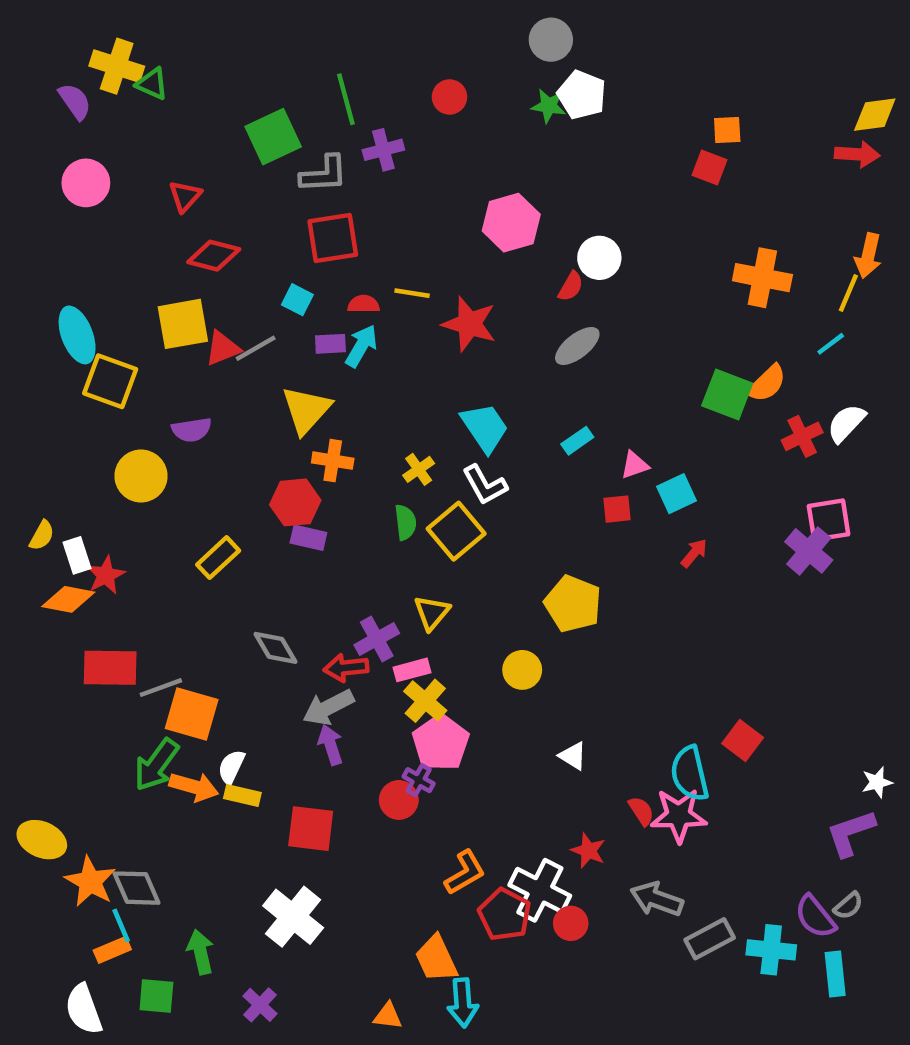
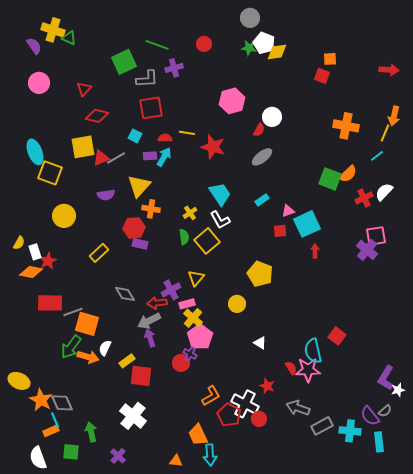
green line: (346, 99) -> (157, 45), turned -55
yellow diamond: (875, 115) -> (277, 52), moved
purple semicircle: (192, 430) -> (106, 195), moved
cyan square: (676, 494) -> (307, 224), size x1.5
red arrow: (694, 553) -> (315, 251), turned -40
white star: (877, 782) -> (398, 390), moved
yellow rectangle: (242, 796) -> (127, 361), moved, turned -49
purple L-shape: (851, 833) -> (386, 378), turned -40

